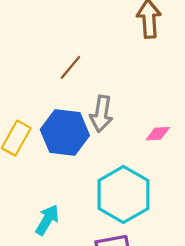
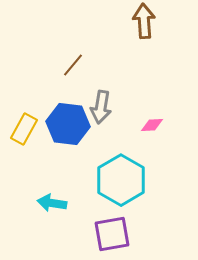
cyan arrow: (47, 220) -> (52, 203), turned -112

